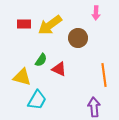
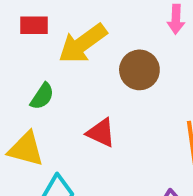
red rectangle: (24, 24) -> (34, 25), moved
green semicircle: (41, 60) -> (42, 96), moved

